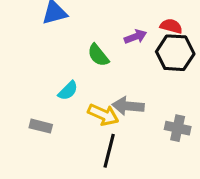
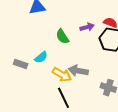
gray rectangle: (41, 126) -> (21, 64), moved
black line: (109, 151) -> (64, 98), turned -45

